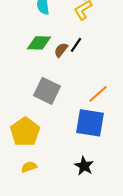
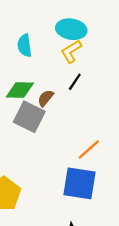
black line: (76, 45) -> (75, 82), moved
gray square: (47, 91) -> (29, 117), moved

